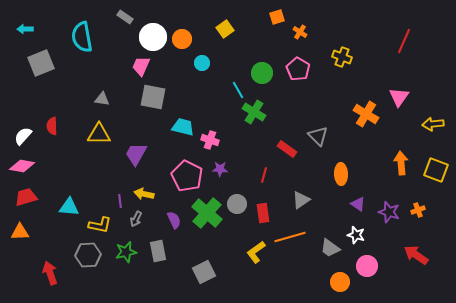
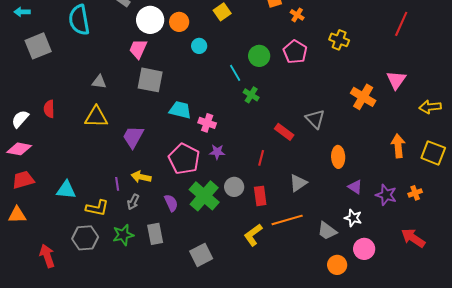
green cross: (254, 112) -> (251, 95), size x0.7

